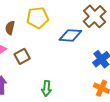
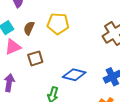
blue diamond: (70, 35) -> (74, 75), moved

